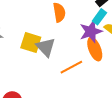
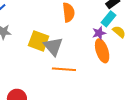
purple star: (91, 31) -> (99, 33), size x0.6
orange line: (71, 67) -> (64, 69), moved, turned 30

